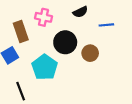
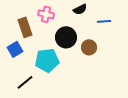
cyan pentagon: (45, 67) -> (47, 60), turned 30
black line: (21, 91) -> (25, 82), turned 72

